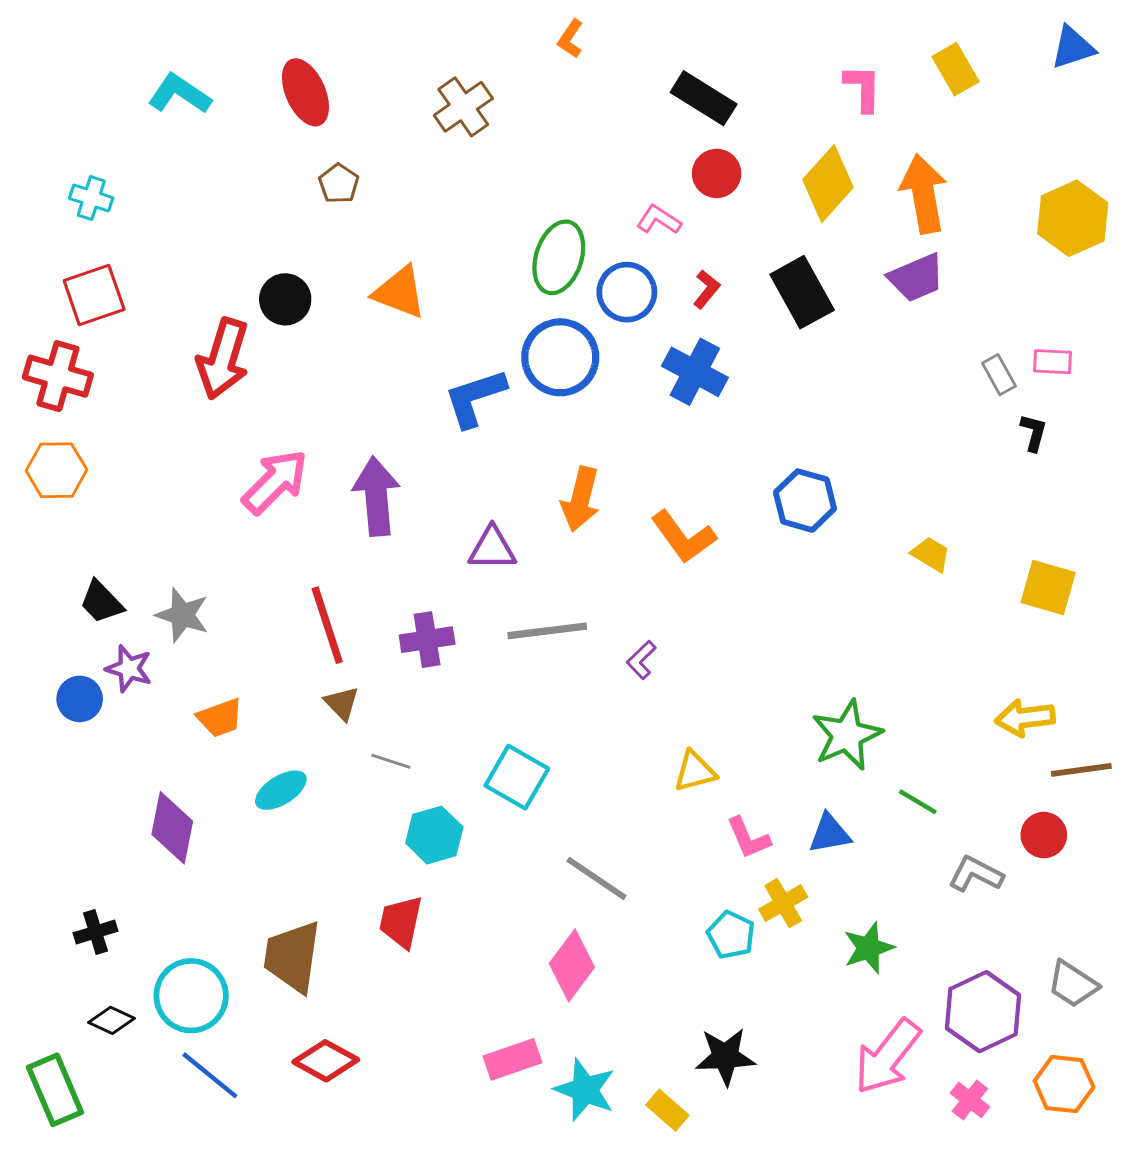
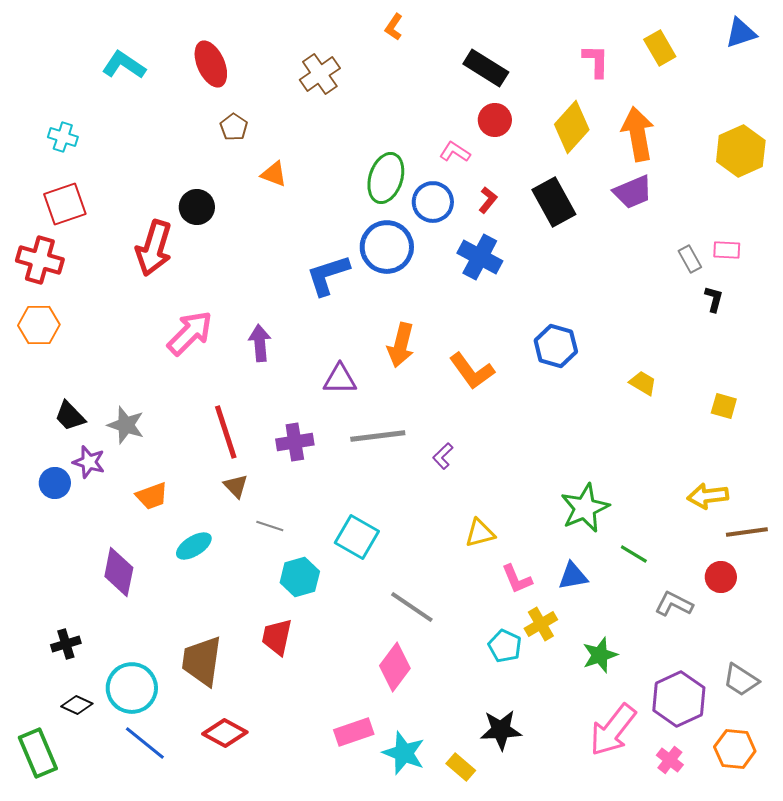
orange triangle: (400, 292) -> (274, 174), moved, size x0.7
purple arrow: (376, 496) -> (260, 343), size x0.7
yellow square: (1048, 587) -> (724, 406), size x0.7

